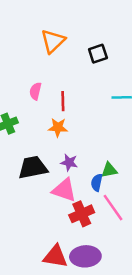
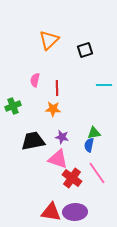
green triangle: (109, 170) -> (94, 133), moved
blue semicircle: (97, 183) -> (89, 145), moved
red cross: (82, 214) -> (72, 178), turned -30

